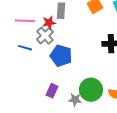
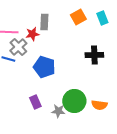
gray cross: (45, 36) -> (18, 47), moved
purple rectangle: (52, 91) -> (35, 102), turned -48

